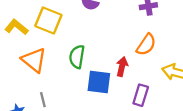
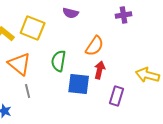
orange semicircle: (146, 45) -> (95, 46), moved
gray line: (43, 100) -> (28, 91), moved

